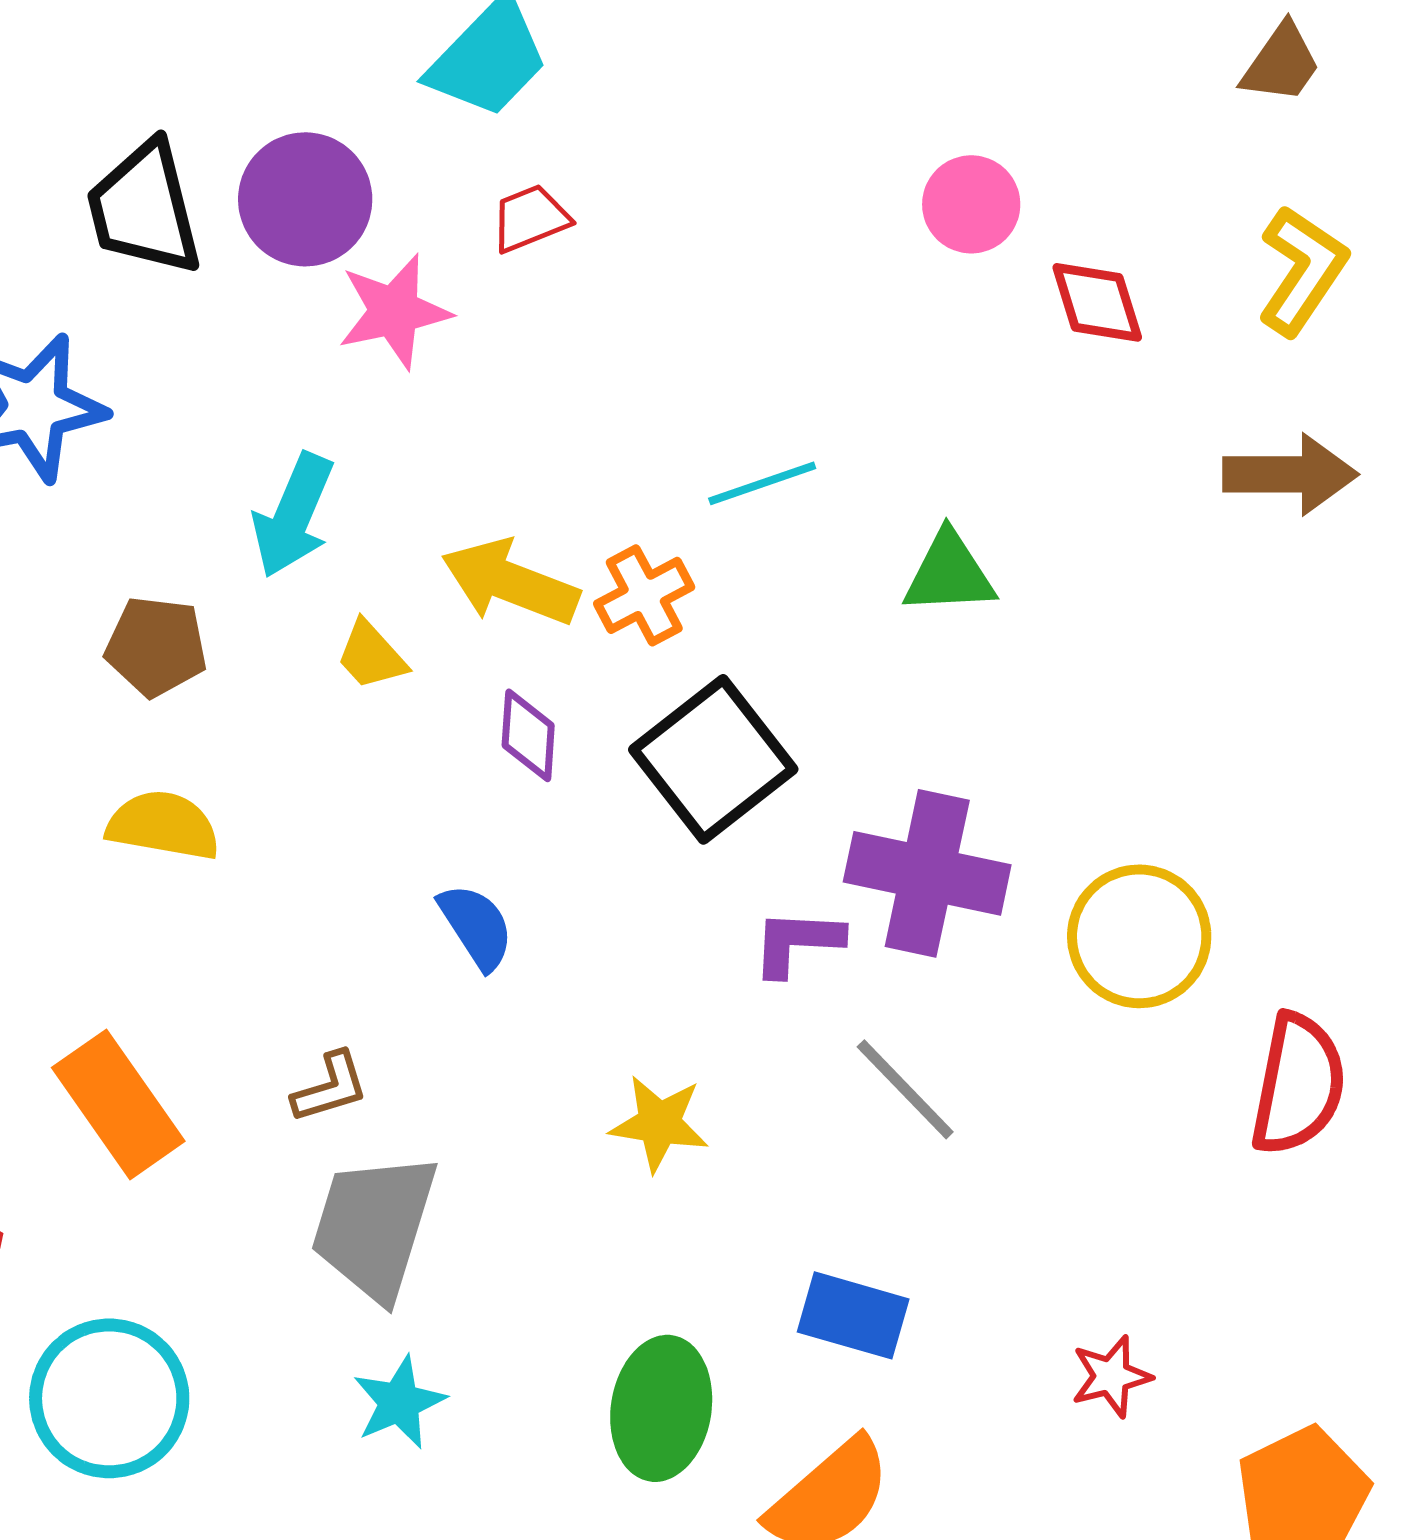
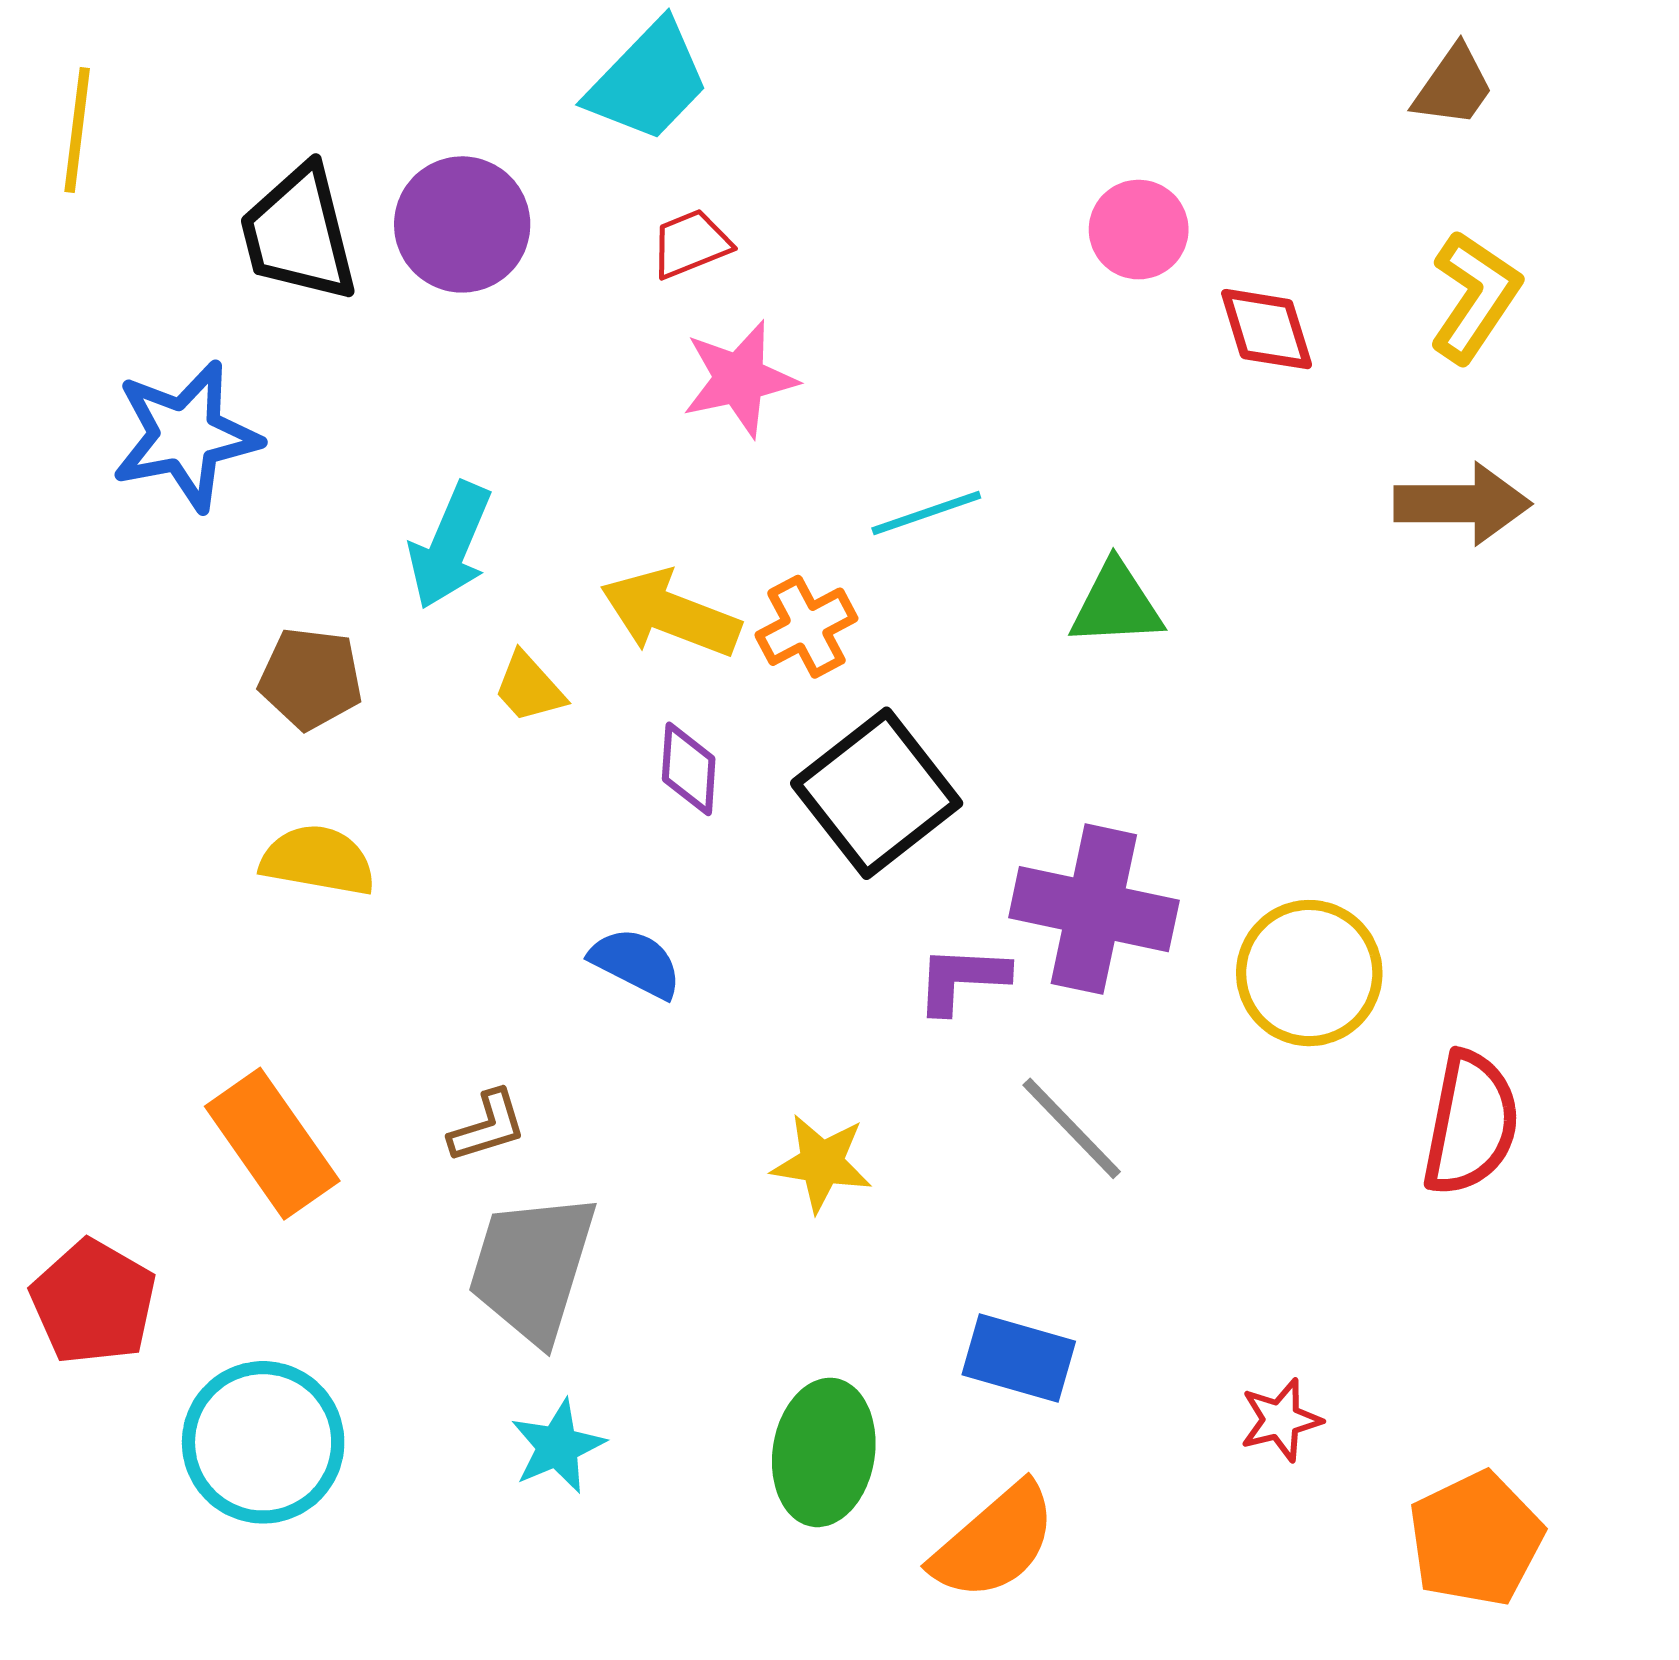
pink star: (394, 311) -> (739, 379), moved
blue semicircle: (476, 926) -> (636, 963), turned -30

